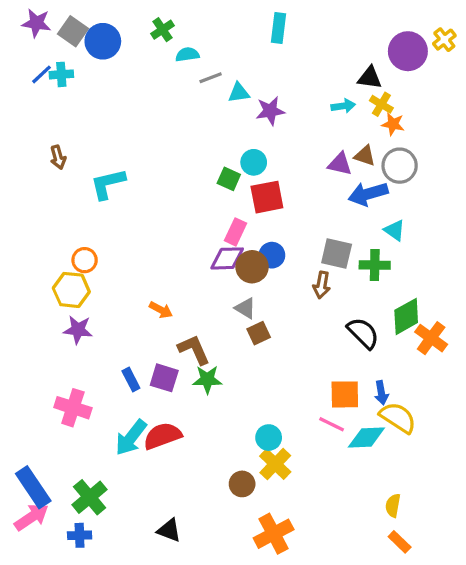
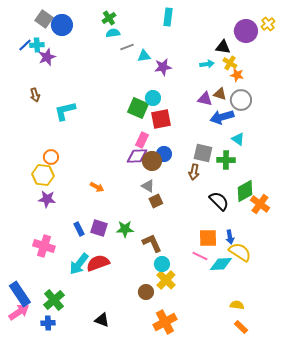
purple star: (36, 23) -> (47, 57), moved, turned -30
green cross: (162, 30) -> (109, 18), moved
green square: (229, 179) -> (138, 108), size x1.5
brown L-shape: (194, 350) -> (152, 243), moved
yellow semicircle: (393, 506) -> (237, 305), turned 88

